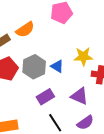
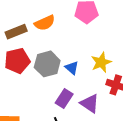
yellow star: (83, 56) -> (101, 62), turned -30
purple rectangle: (45, 97) -> (64, 99), moved, turned -36

